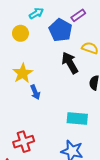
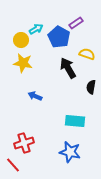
cyan arrow: (36, 13) -> (36, 29), moved
yellow star: (23, 73) -> (23, 63), moved, turned -30
blue arrow: (35, 92) -> (35, 96), turned 136

